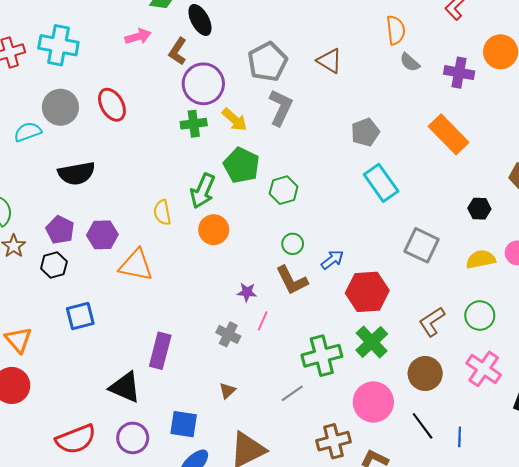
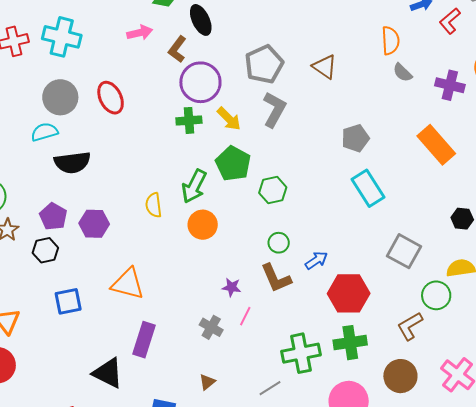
cyan semicircle: (28, 132) -> (44, 132), moved
orange triangle: (136, 265) -> (128, 284), moved
green circle: (480, 316) -> (436, 295), moved
green cross: (372, 342) -> (350, 343), turned 32

